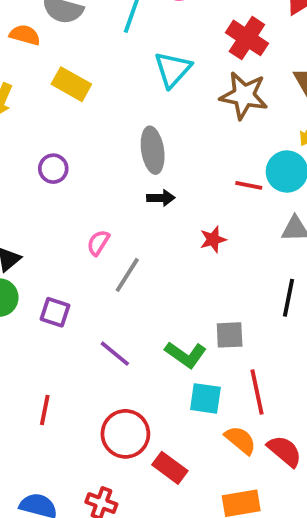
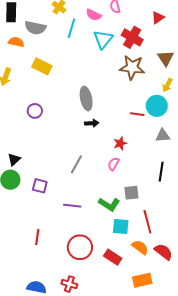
cyan triangle: (173, 70) -> (103, 39), moved
pink semicircle: (98, 243) -> (113, 164), moved
purple line: (115, 354) -> (72, 206), turned -30
red rectangle: (170, 468) -> (113, 257), moved

